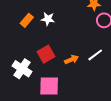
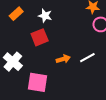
orange rectangle: (27, 20) -> (16, 14), moved
red square: (46, 54) -> (40, 37), moved

